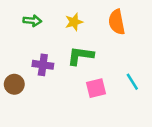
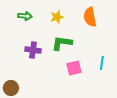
cyan line: (132, 82) -> (102, 63), turned 40
brown circle: (14, 84) -> (11, 88), moved

